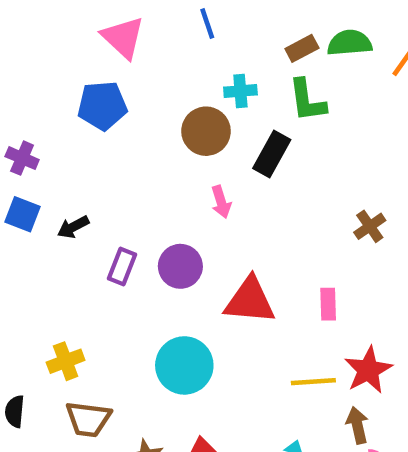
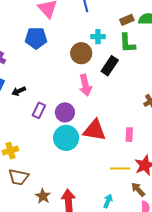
pink arrow: (221, 202) -> (85, 85), size x1.5
cyan circle: (184, 365) -> (66, 138), moved
brown arrow: (357, 425) -> (138, 190), turned -35

